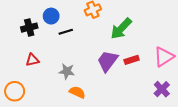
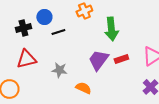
green arrow: (121, 29) -> (111, 29), turned -50
red triangle: (32, 60) -> (26, 59), size x1.5
orange semicircle: (77, 92) -> (83, 88), moved

